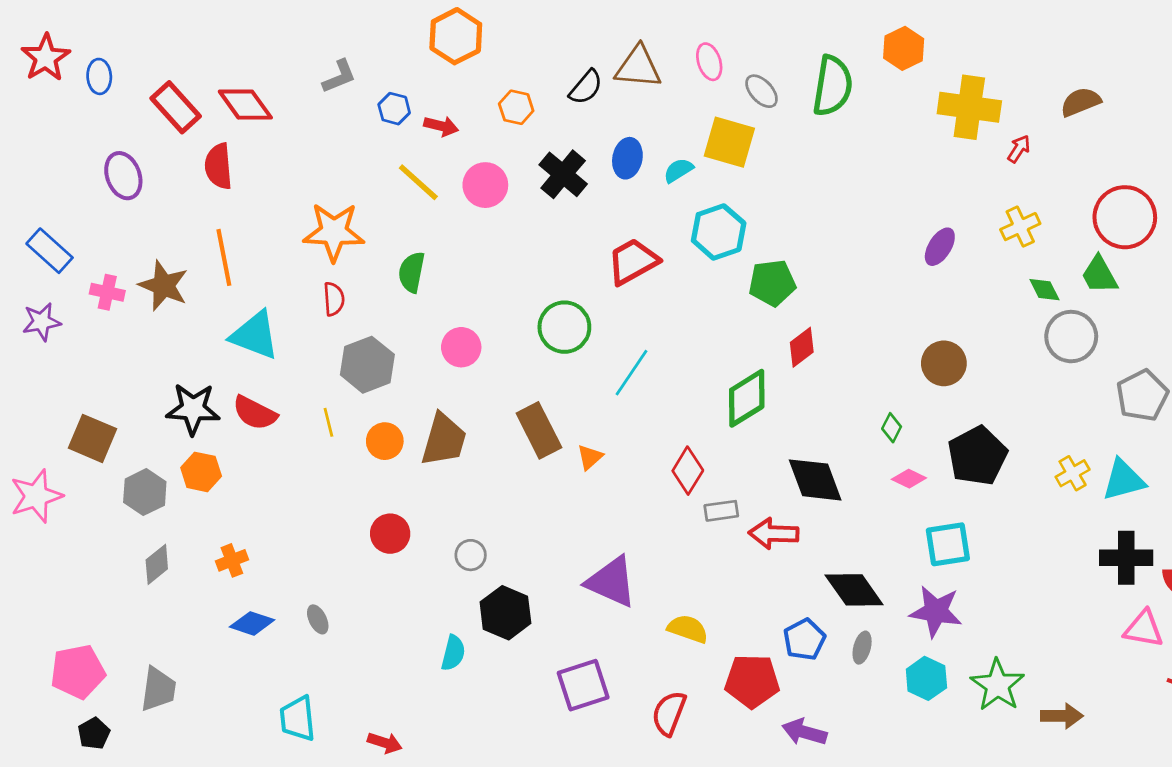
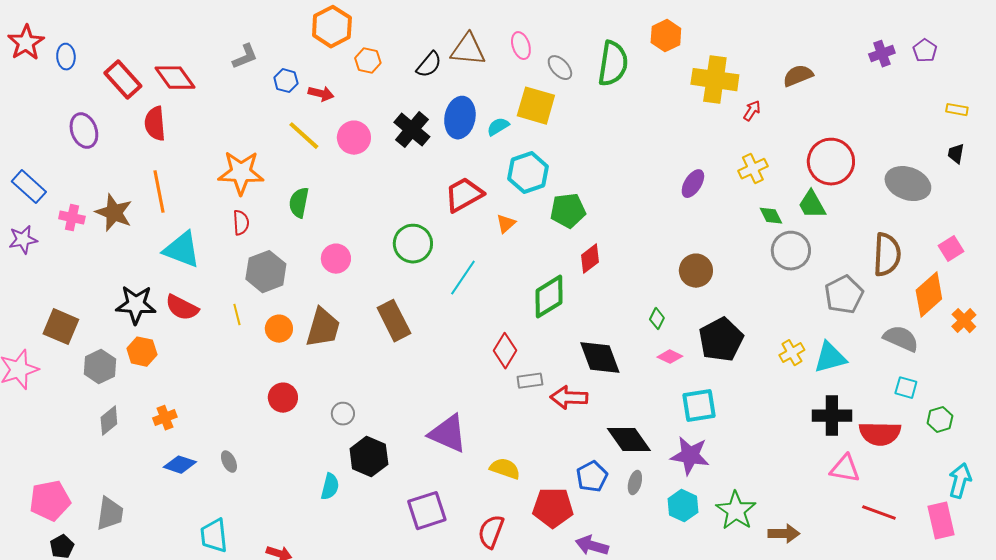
orange hexagon: (516, 107) -> (368, 61), moved
blue ellipse: (627, 158) -> (460, 118), size x1.4
orange triangle: (590, 457) -> (506, 224), moved

